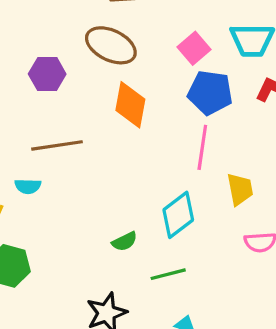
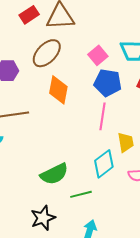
brown ellipse: (111, 45) -> (47, 53), turned -72
cyan diamond: (178, 215) -> (104, 164), moved
green semicircle: (125, 241) -> (54, 174), size x1.8

